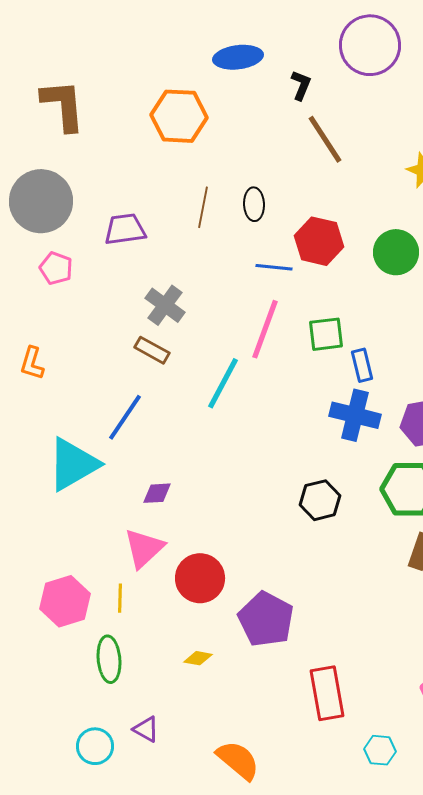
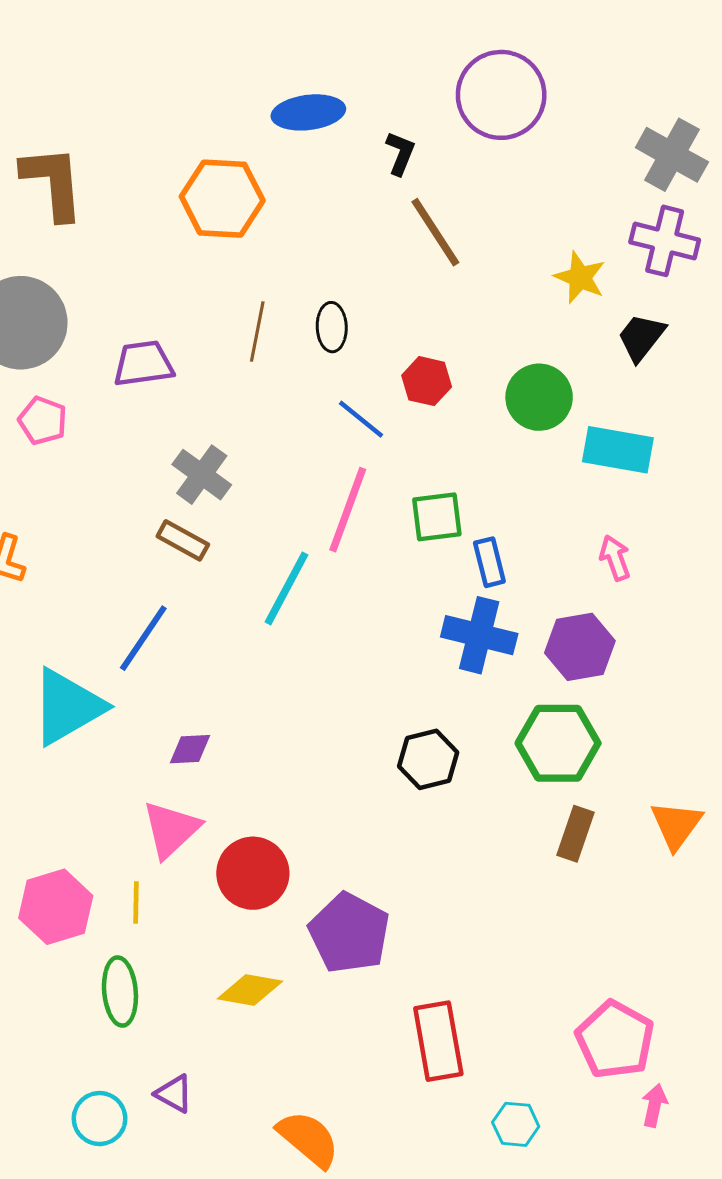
red hexagon: (319, 241) -> (427, 381), size x0.7
blue line: (274, 267) -> (361, 419), turned 33
yellow diamond: (198, 658) -> (250, 990), size x1.5

